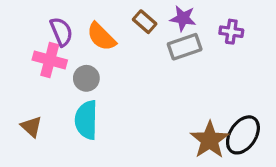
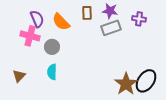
brown rectangle: (145, 22) -> (87, 13), turned 48
cyan semicircle: (86, 120) -> (52, 72), size x0.7
brown triangle: (31, 127) -> (19, 76), turned 32

